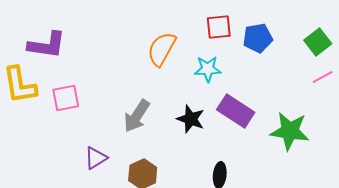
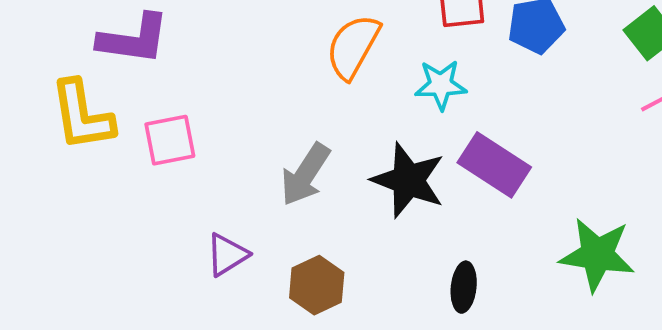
black star: (191, 119) -> (408, 180), size x1.4
green star: (290, 131) -> (597, 255), moved

